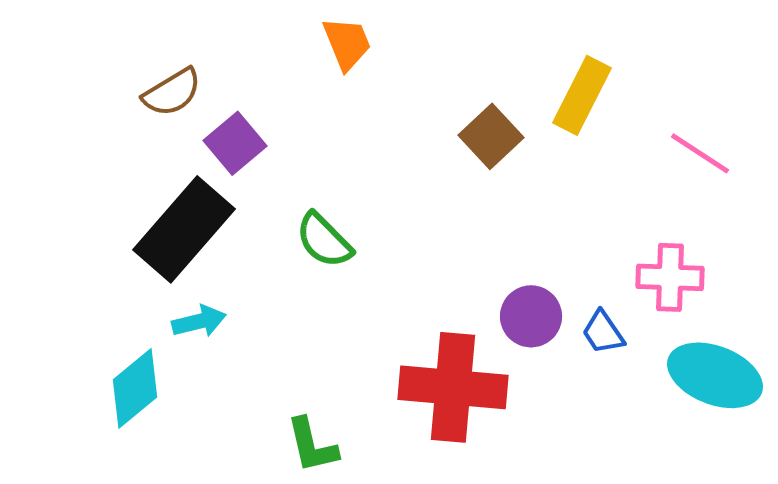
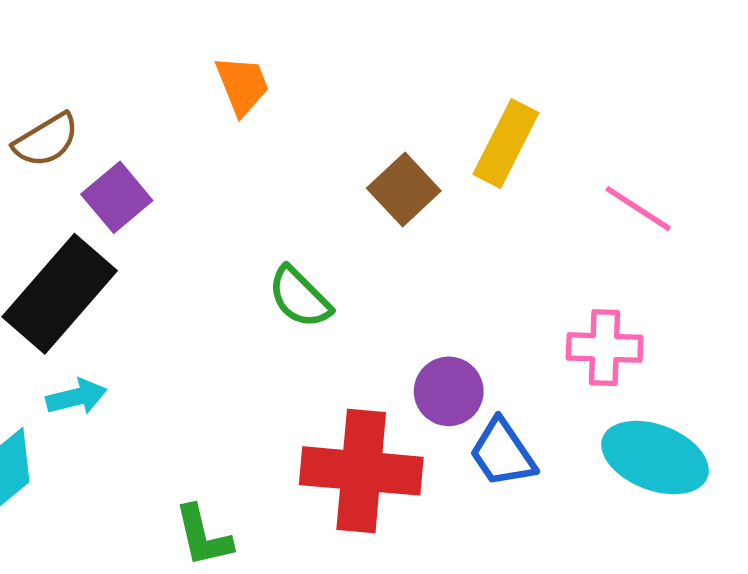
green semicircle: (324, 240) -> (300, 297), moved
blue trapezoid: (603, 332) -> (503, 453), moved, size x1.4

